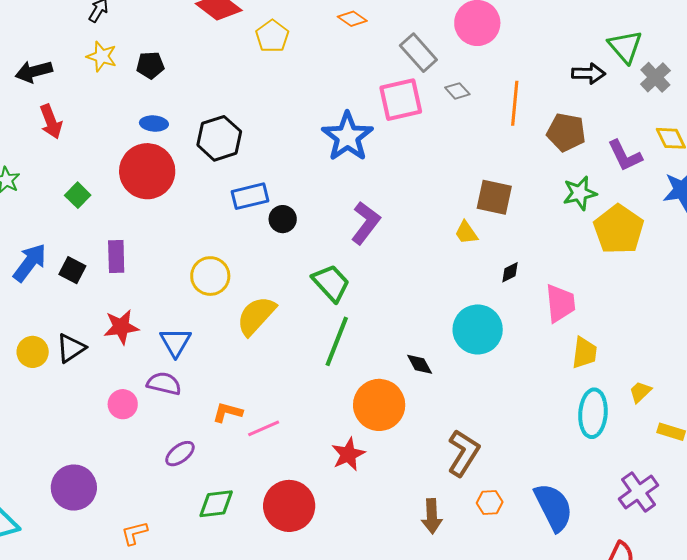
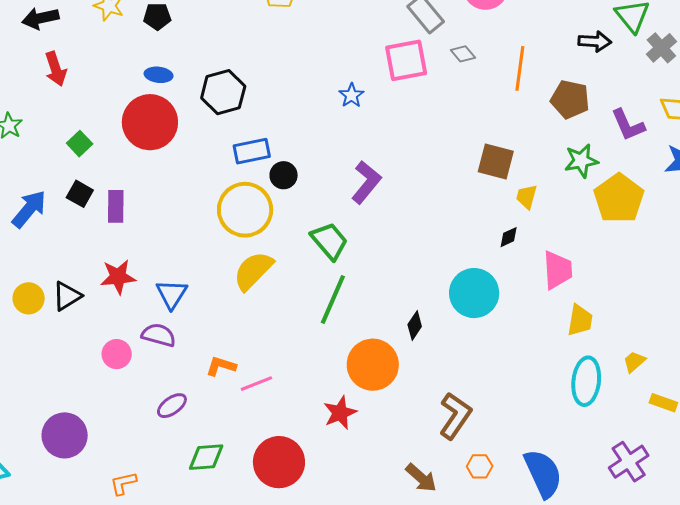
blue star: (348, 137) -> (351, 95), size x0.5
yellow trapezoid: (466, 233) -> (527, 197), moved, turned 48
black square: (72, 270) -> (80, 194), moved
yellow circle: (210, 276) -> (245, 210), moved, size x1.4
black diamond: (420, 364) -> (415, 325), turned 60
brown arrow: (432, 516) -> (421, 478), turned -48

